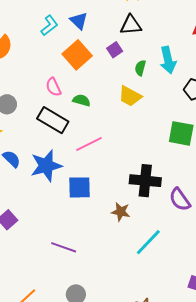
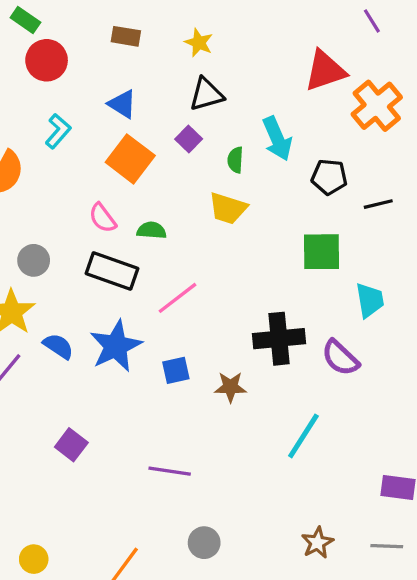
cyan L-shape: (49, 25) -> (58, 131), moved
blue square: (79, 187) -> (176, 370), size x0.7
brown star: (121, 212) -> (230, 387), moved

